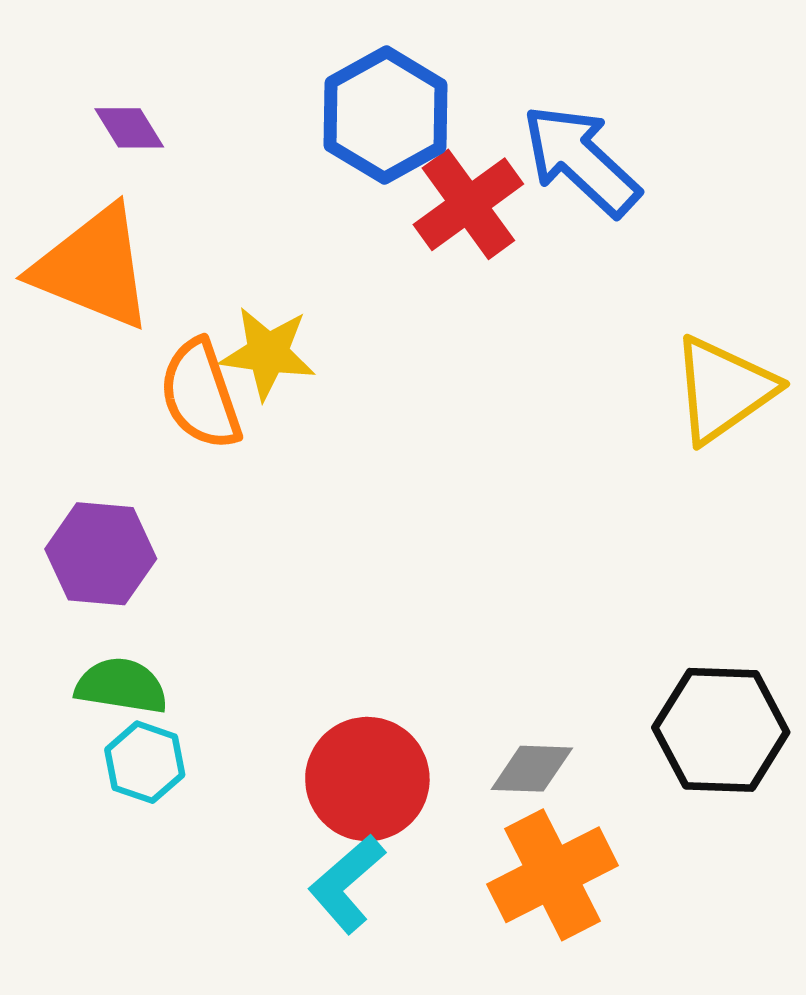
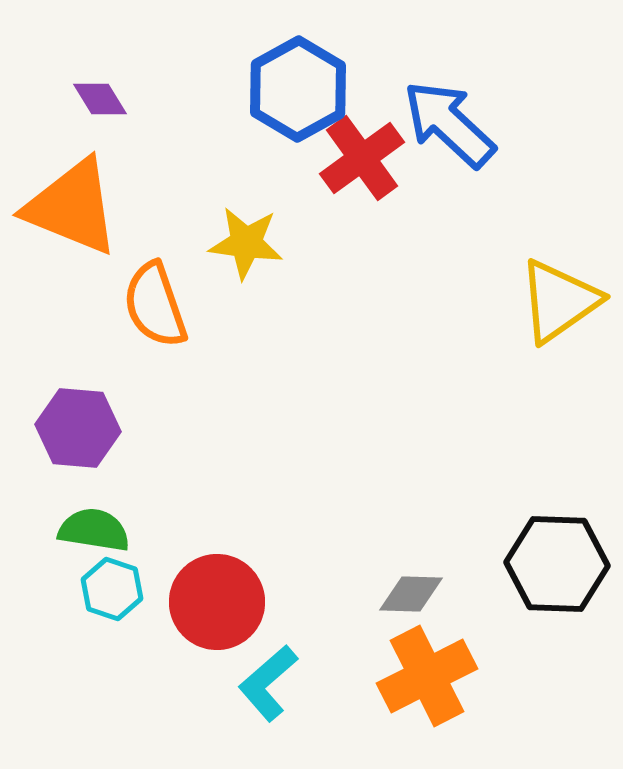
yellow star: (268, 353) -> (246, 243), moved
red circle: (367, 779) -> (217, 602), moved

